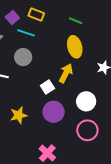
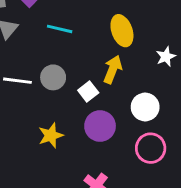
cyan line: (26, 33) -> (60, 29), moved
gray circle: (23, 57) -> (53, 77), moved

